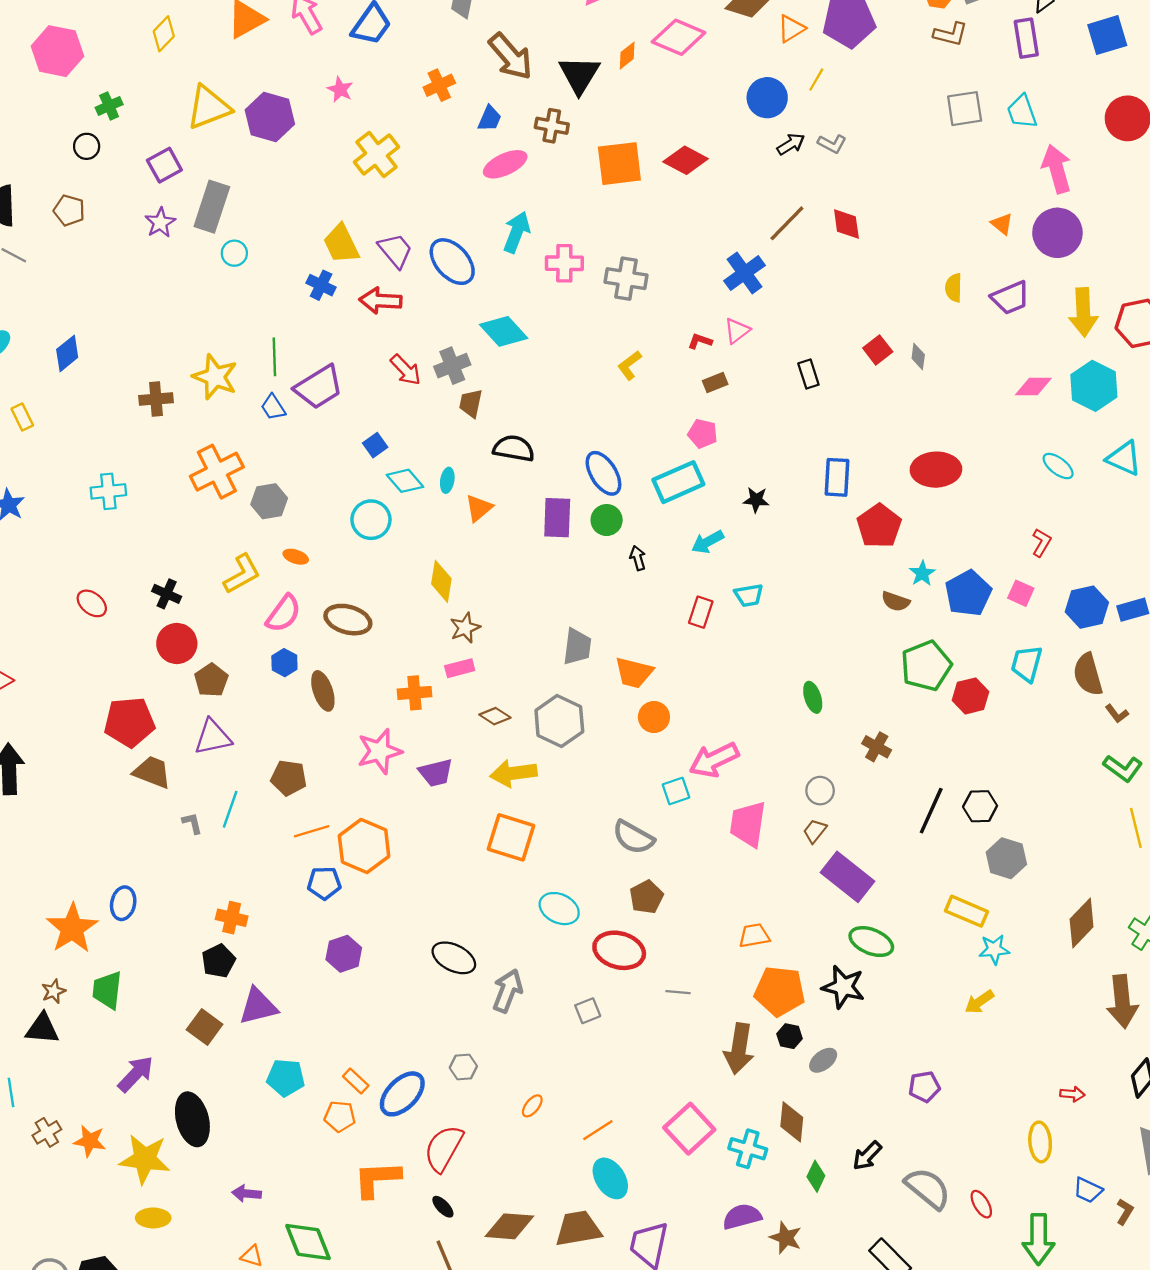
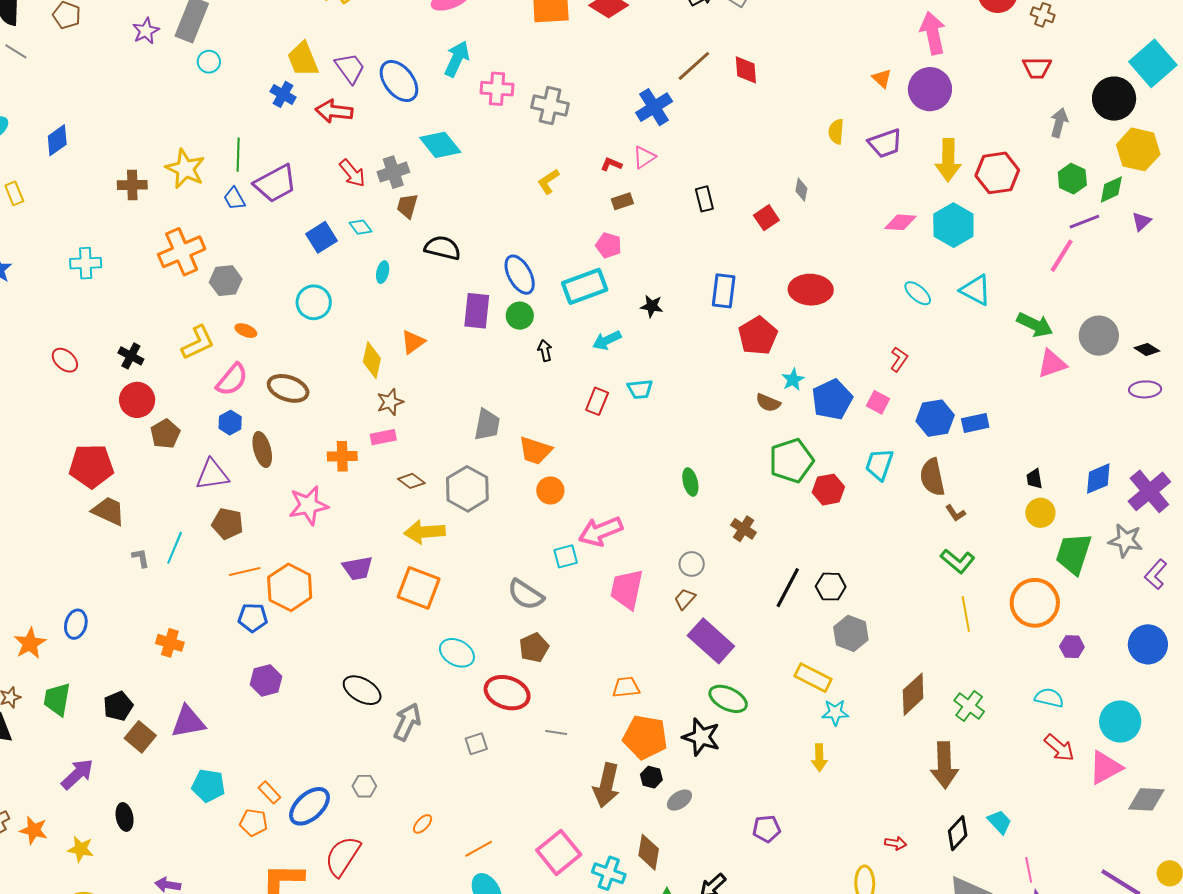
red square: (878, 350) -> (766, 218), moved
blue square: (375, 445) -> (321, 237), size x1.4
cyan diamond: (405, 481) -> (360, 227), moved, size x0.7
orange triangle: (479, 508) -> (413, 342), moved
purple triangle: (213, 737) -> (212, 475), moved
purple trapezoid: (436, 773) -> (358, 568), moved
orange star: (72, 928) -> (30, 643), size x0.7
black pentagon: (218, 961) -> (118, 706), moved
yellow arrow: (979, 1002) -> (819, 758), turned -60
black ellipse: (192, 1119) -> (125, 817), size x0.6
yellow star: (145, 1159) -> (81, 849), size x0.6

